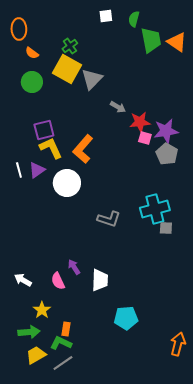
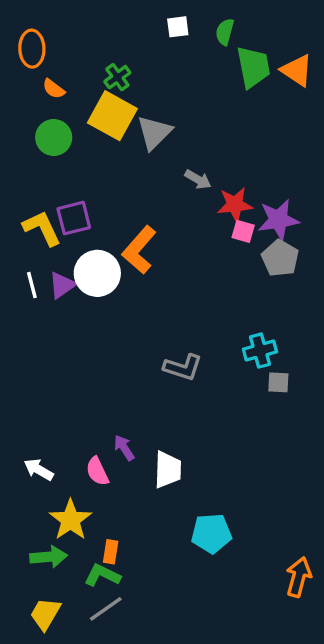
yellow L-shape: (51, 148) -> (42, 228), moved
white circle: (67, 183) -> (97, 273), moved
cyan cross: (155, 209) -> (260, 351), size x0.7
yellow star: (42, 310) -> (70, 520), size x1.4
yellow trapezoid: (36, 355) -> (45, 614), moved, turned -30

